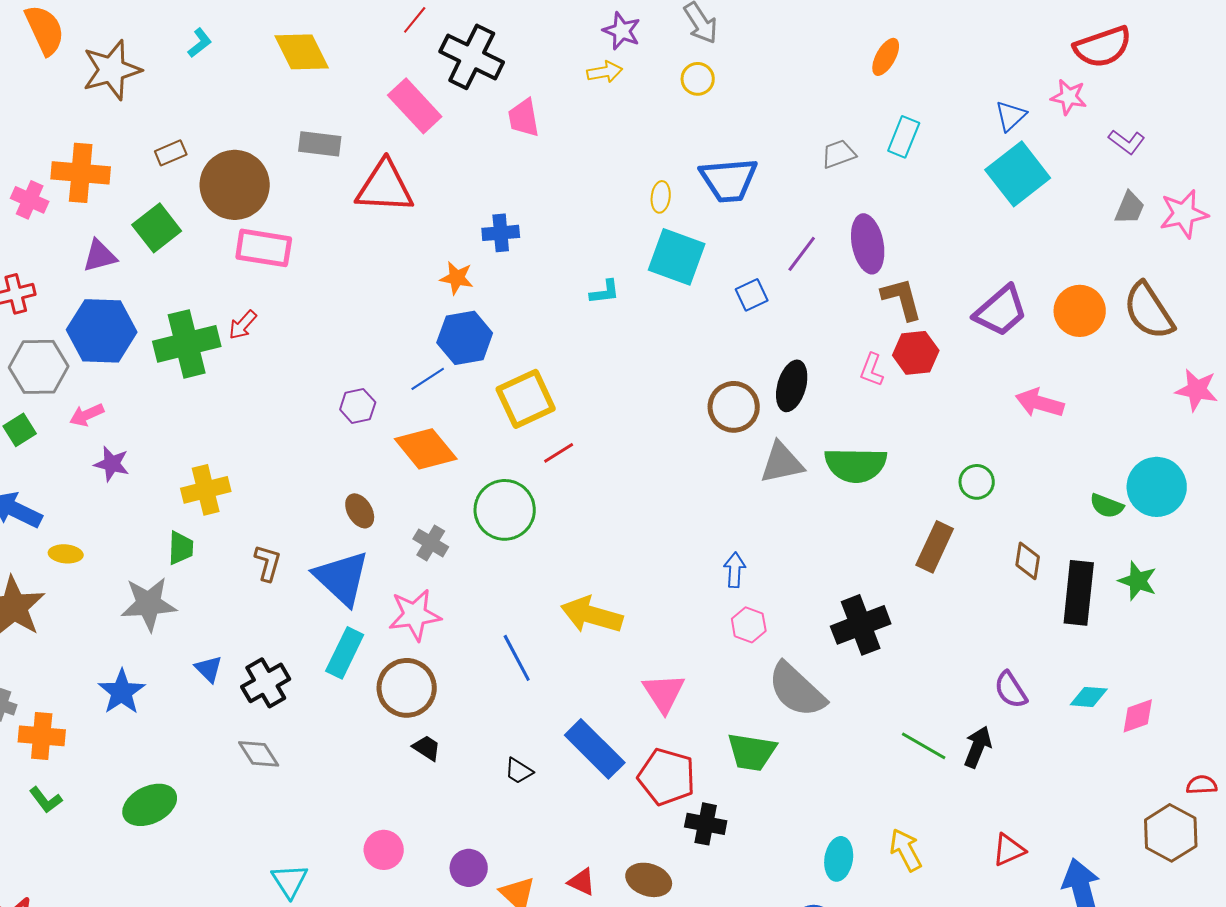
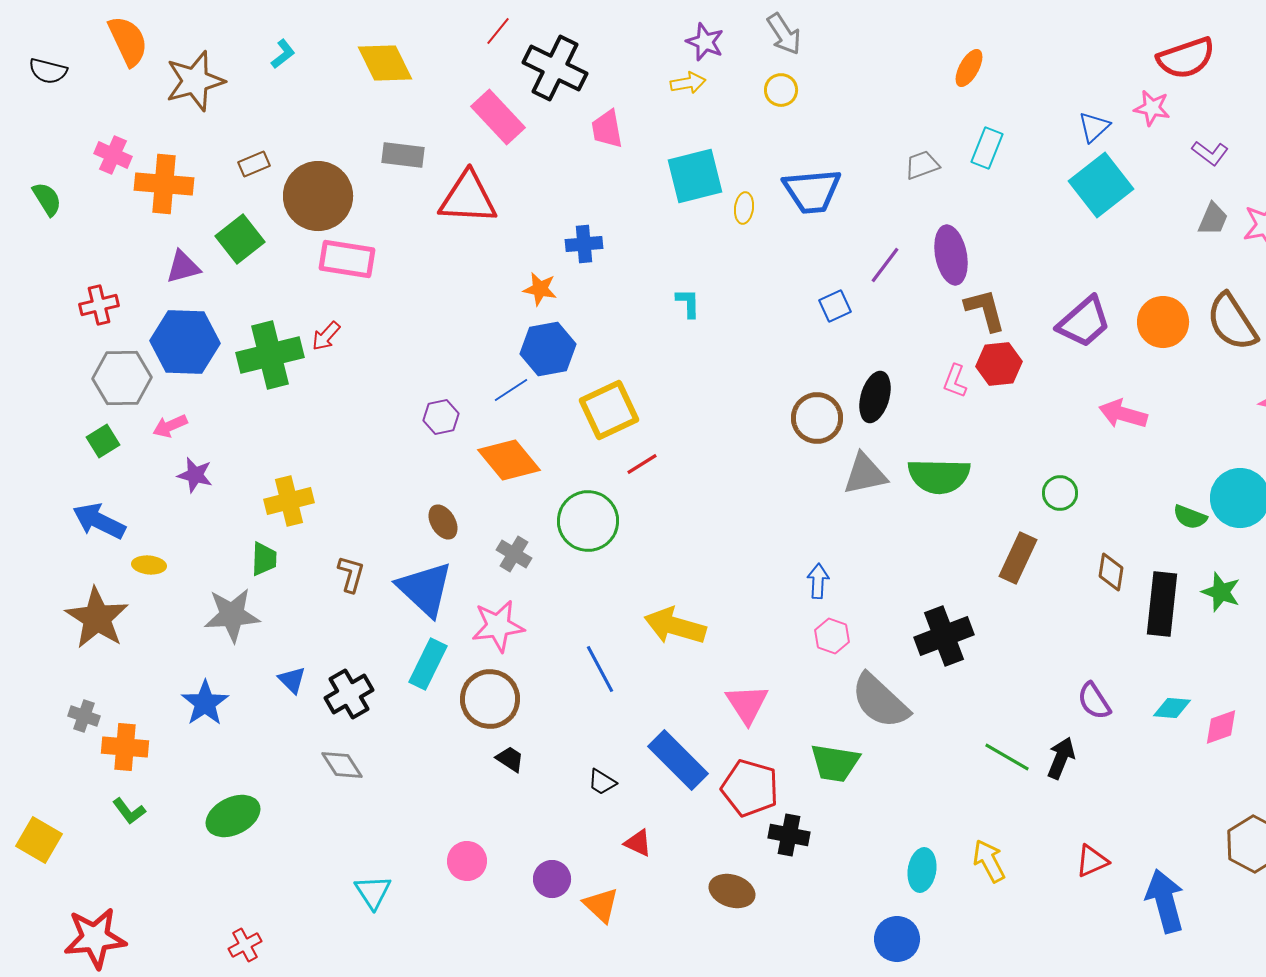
pink cross: (30, 200) -> (113, 155), moved
cyan square: (677, 257) -> (695, 176), moved, turned -34
cyan L-shape: (605, 292) -> (688, 303), turned -84
red triangle: (582, 882) -> (638, 843), moved

